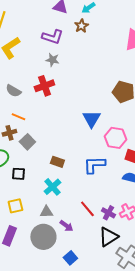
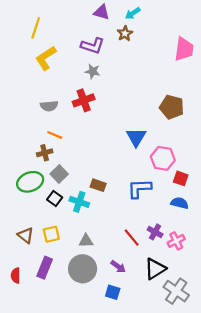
gray semicircle: (13, 91) -> (49, 106), turned -35
gray square: (27, 142) -> (59, 174), moved
black square: (18, 174) -> (55, 199), turned 32
cyan cross: (52, 187) -> (79, 202), moved, turned -30
purple cross: (108, 213) -> (155, 232), moved
purple arrow: (66, 226) -> (118, 267), moved
blue square: (70, 258) -> (113, 292), turned -32

